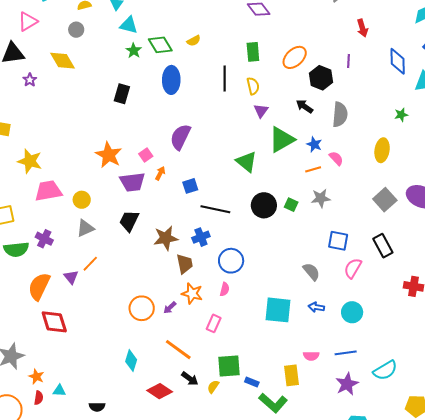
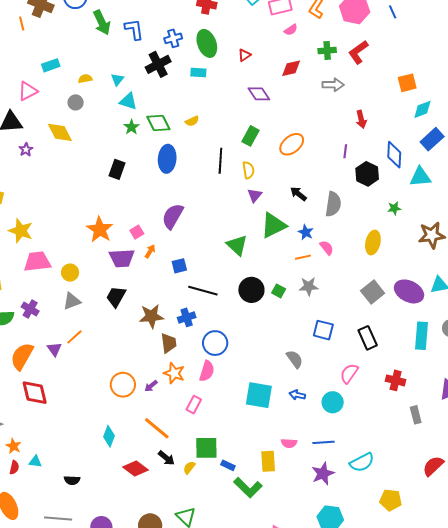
green rectangle: (253, 52) -> (250, 136), turned 30
black hexagon: (321, 78) -> (367, 174), moved
pink semicircle: (353, 268) -> (349, 373), moved
pink semicircle: (225, 289) -> (207, 371), size x1.5

